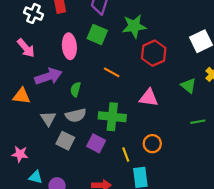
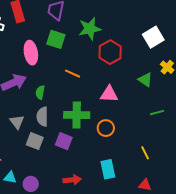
gray semicircle: (76, 115) -> (42, 117), turned 108
orange circle: (152, 144) -> (106, 128), moved
yellow line: (126, 155) -> (145, 153), moved

